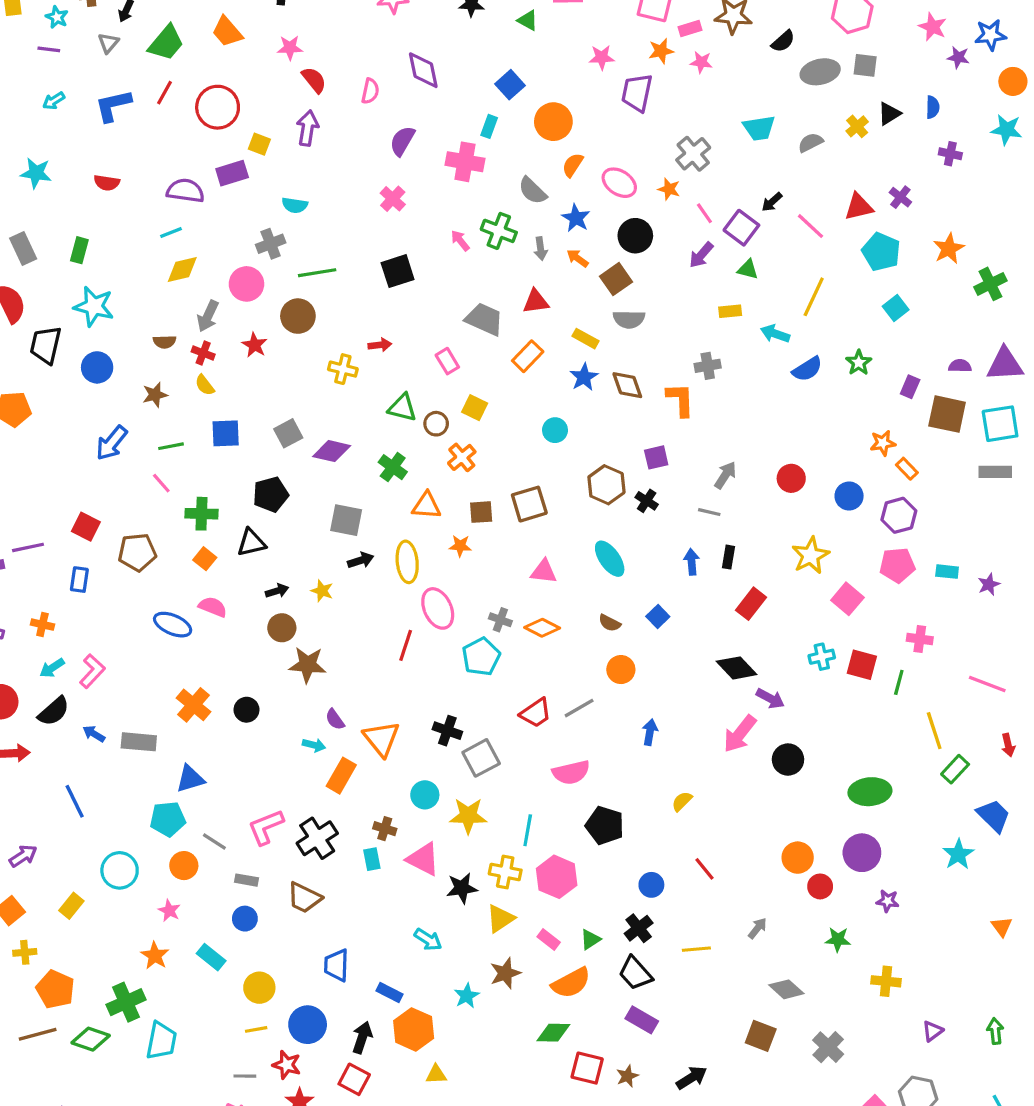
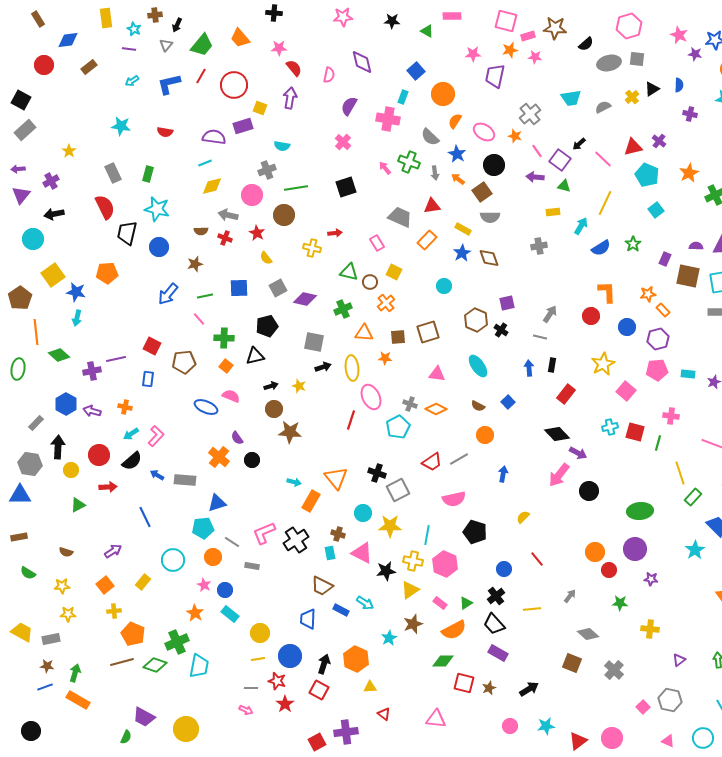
purple arrow: (701, 255) -> (535, 177), turned 54
gray arrow: (208, 316) -> (228, 215), turned 78
cyan arrow: (775, 334) -> (581, 226), turned 102
yellow semicircle: (205, 385) -> (266, 258), moved
orange L-shape: (680, 400) -> (607, 292), moved
green cross: (393, 467) -> (343, 309), turned 30
purple semicircle: (335, 719) -> (237, 438), moved
brown trapezoid: (304, 898) -> (322, 586), moved
blue circle: (245, 919) -> (225, 590), moved
blue rectangle: (390, 993) -> (341, 610), moved

